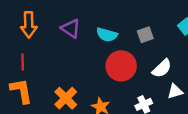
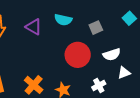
cyan semicircle: (107, 35) -> (63, 20), moved
white semicircle: (162, 68) -> (112, 55), turned 30

